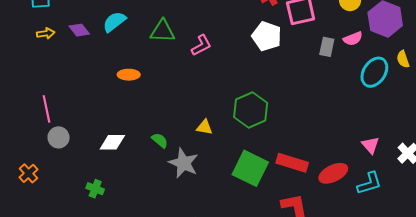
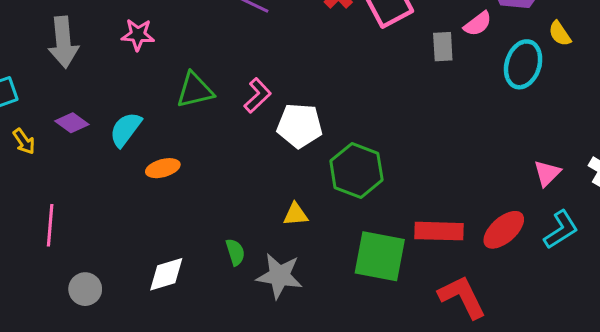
cyan semicircle: (114, 22) -> (126, 129), moved
yellow arrow: (46, 33) -> (24, 141), turned 78
white pentagon: (267, 36) -> (300, 126), moved
pink line: (47, 109) -> (50, 225), moved, turned 32
green semicircle: (160, 140) -> (235, 252), turned 48
pink triangle: (370, 145) -> (547, 173), turned 42

